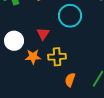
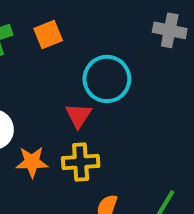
red triangle: (43, 34) -> (79, 115), moved

